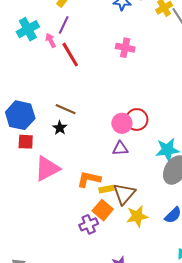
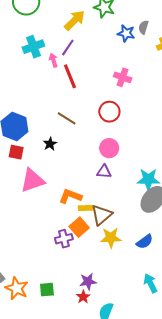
brown line: (66, 109) -> (67, 118), moved
red circle: (137, 120) -> (109, 112), moved

